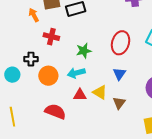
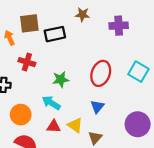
cyan arrow: (76, 73) -> (51, 103), turned 42
orange circle: (48, 76) -> (21, 115), moved

